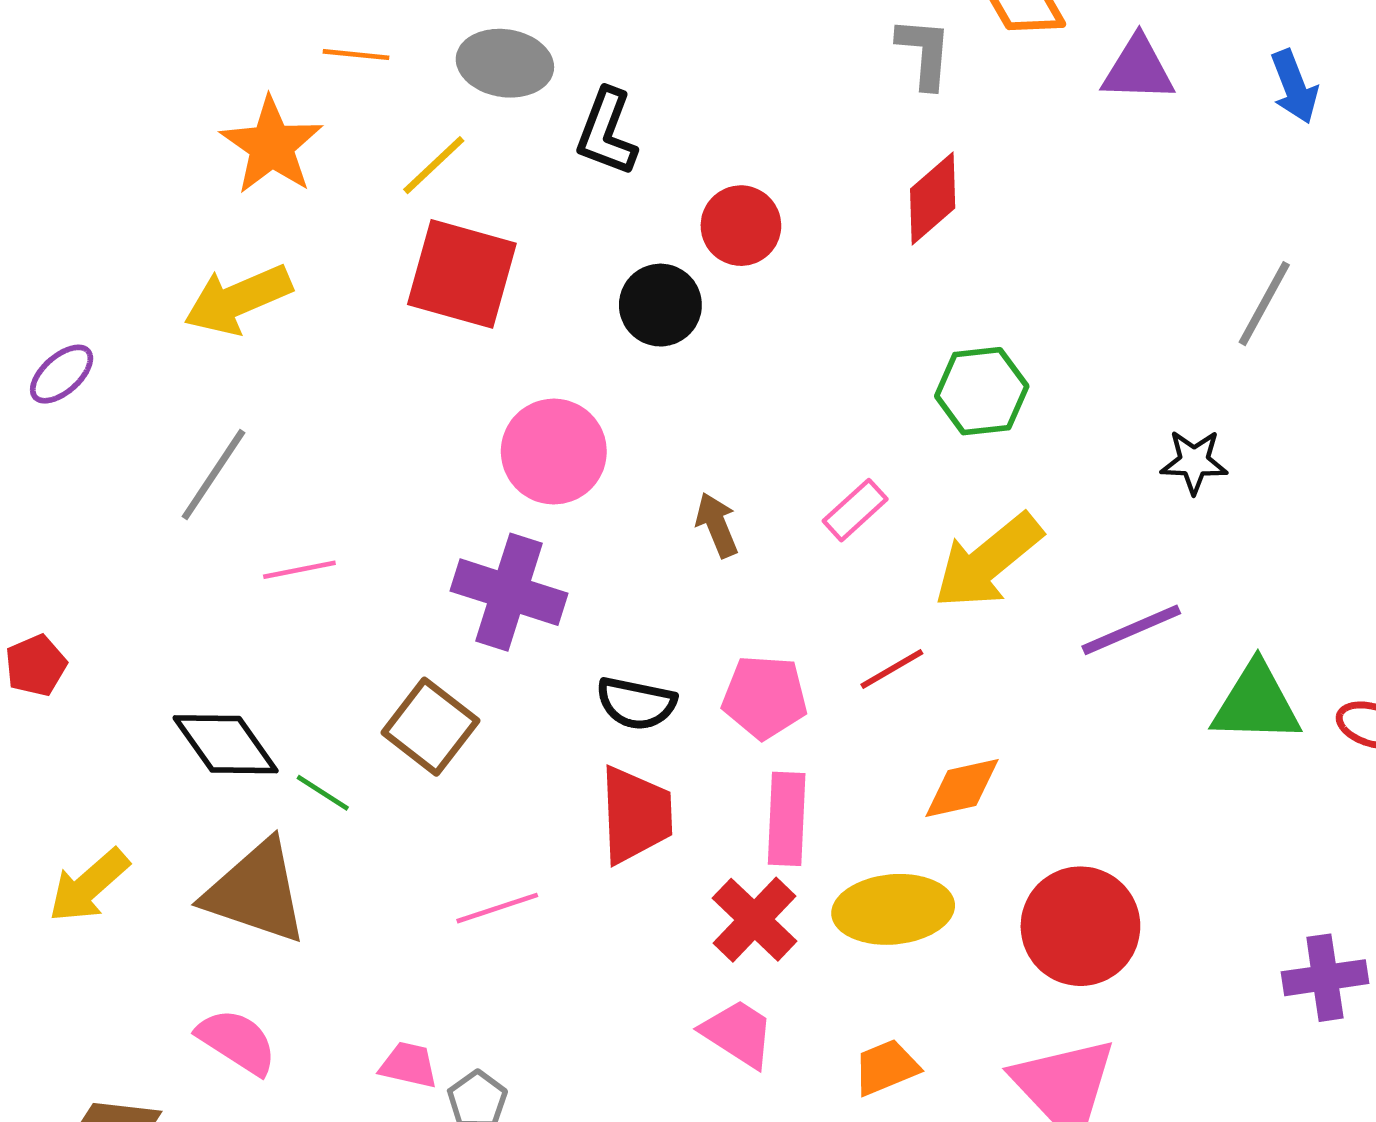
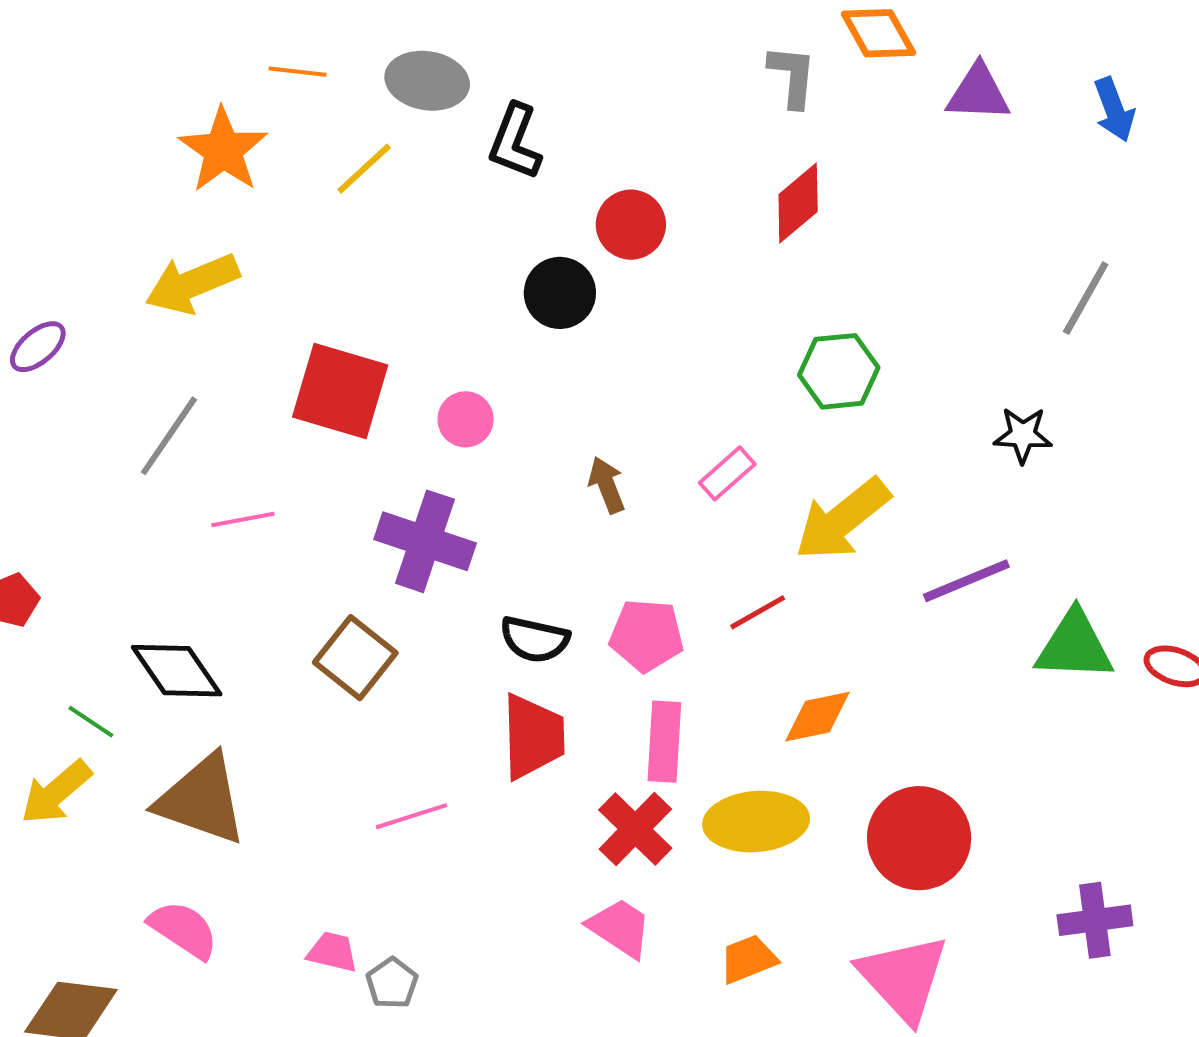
red square: (462, 274) -> (340, 391), moved
pink circle: (554, 452) -> (466, 419), size x0.6
green line: (323, 793) -> (91, 722), moved
purple cross: (1325, 978) -> (1095, 920), moved

